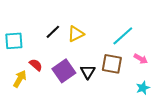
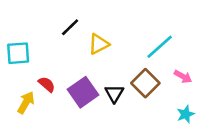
black line: (53, 32) -> (70, 27), moved
brown square: (112, 64) -> (145, 83), turned 35

